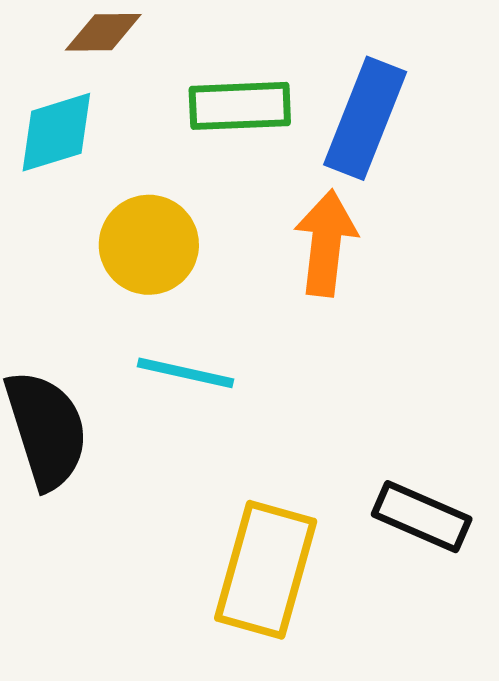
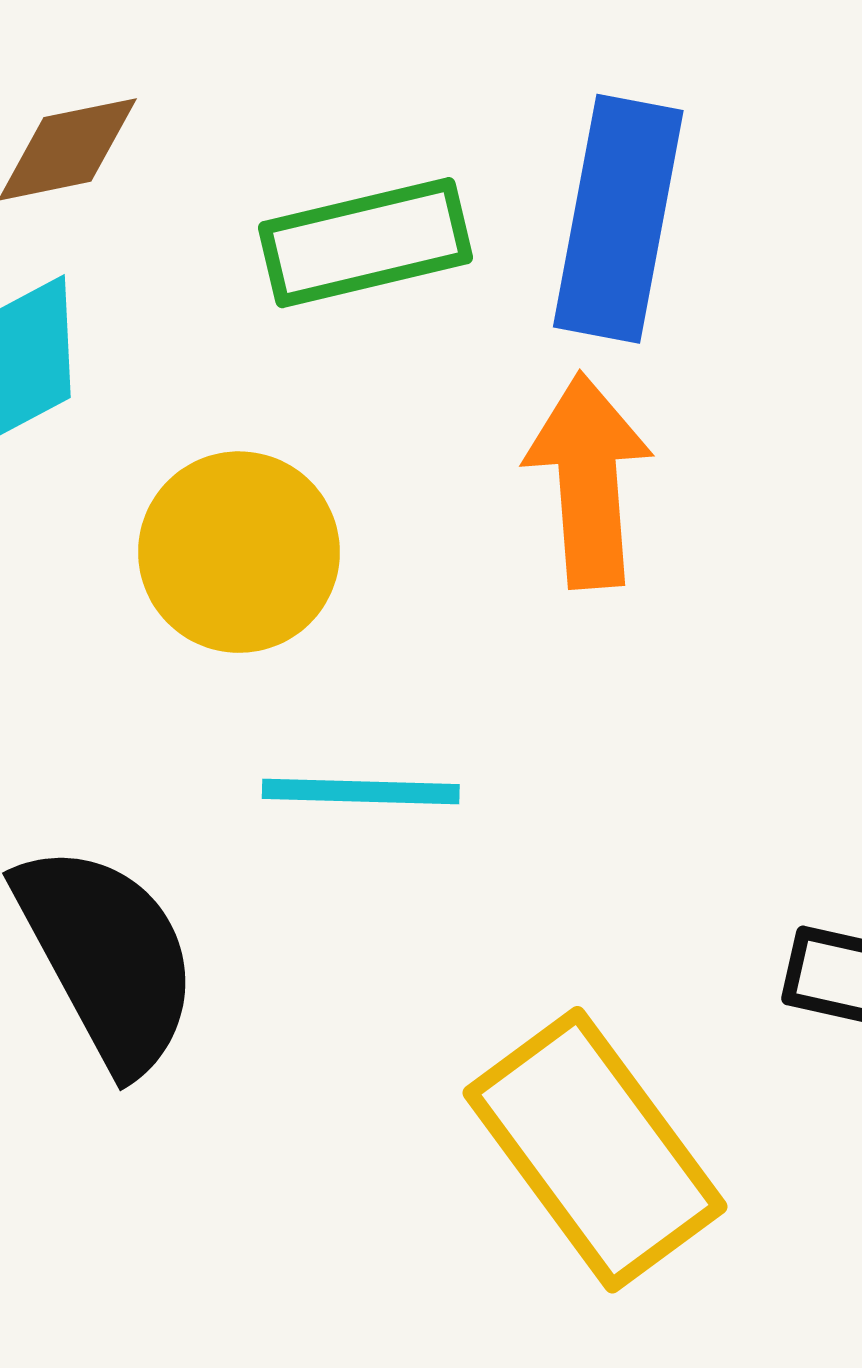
yellow rectangle: (266, 570) -> (595, 1150), turned -41

